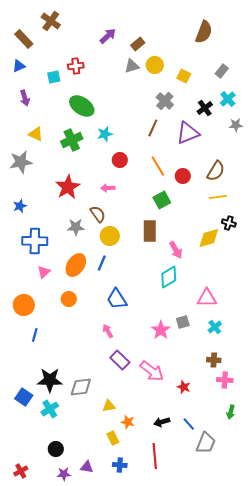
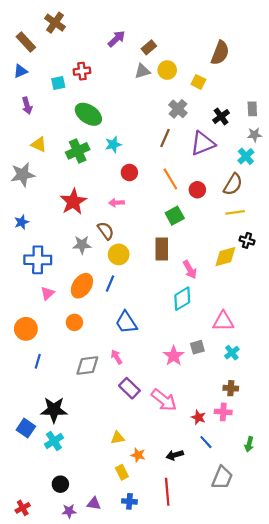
brown semicircle: (204, 32) -> (220, 53), moved
gray rectangle: (222, 71) -> (252, 109), moved, turned -40
cyan cross: (228, 99) -> (246, 156), moved
pink cross: (225, 380) -> (223, 412), moved
gray diamond: (81, 387) -> (87, 366), moved
blue line: (189, 424) -> (206, 442), moved

